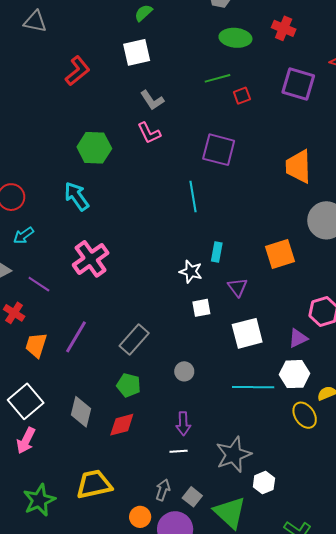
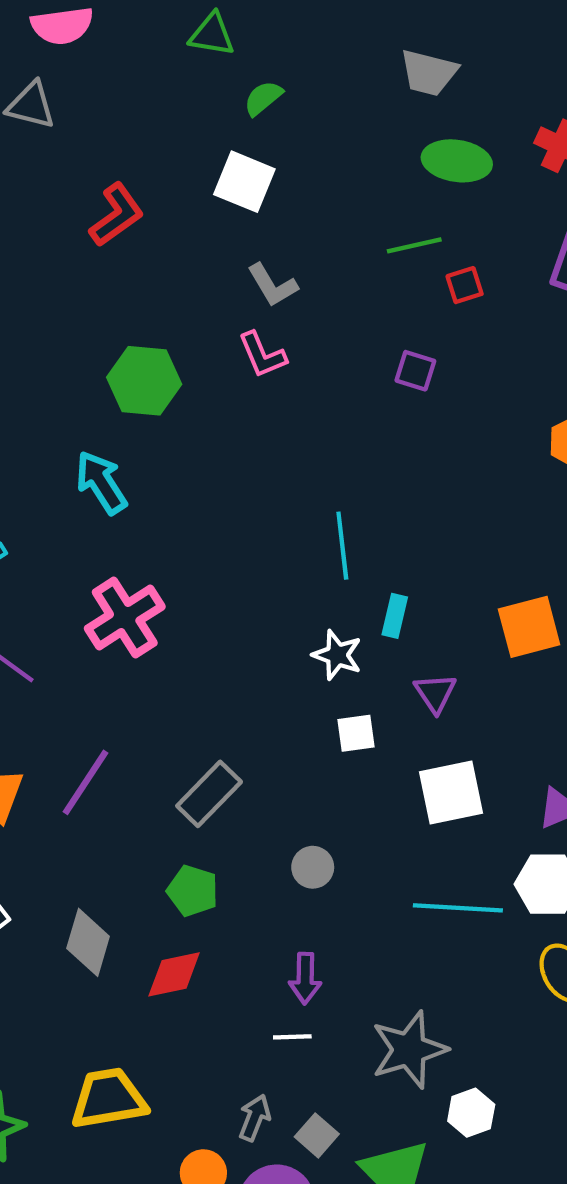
white square: (137, 52) -> (244, 182), turned 32
purple square: (219, 150) -> (415, 371), moved, size x0.6
cyan line: (193, 196) -> (342, 546), moved

